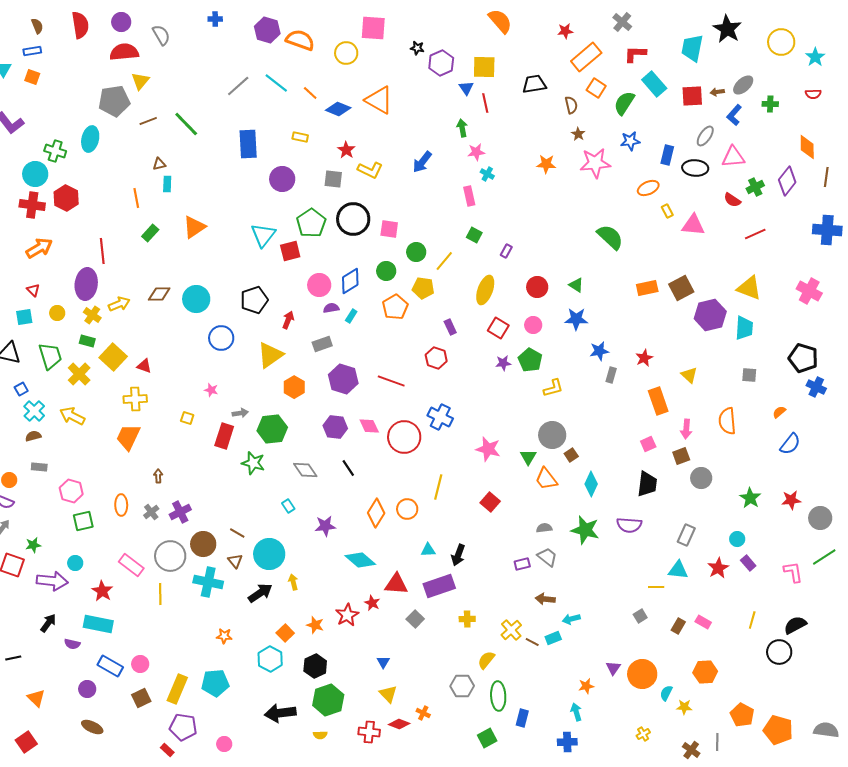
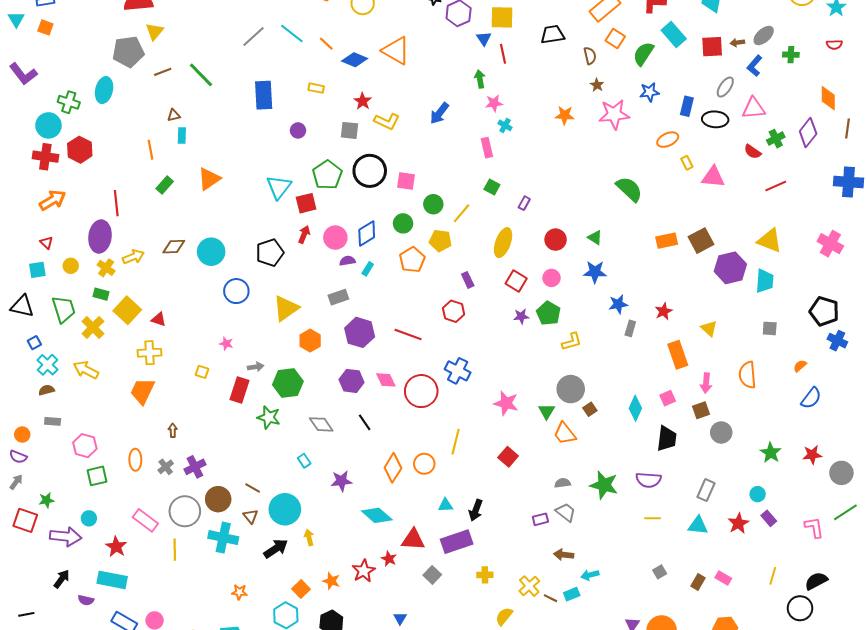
purple circle: (282, 179) -> (298, 130), size x0.6
red arrow: (288, 320) -> (304, 235), moved
cyan diamond: (591, 484) -> (635, 408), moved
yellow line: (656, 587) -> (653, 518), moved

